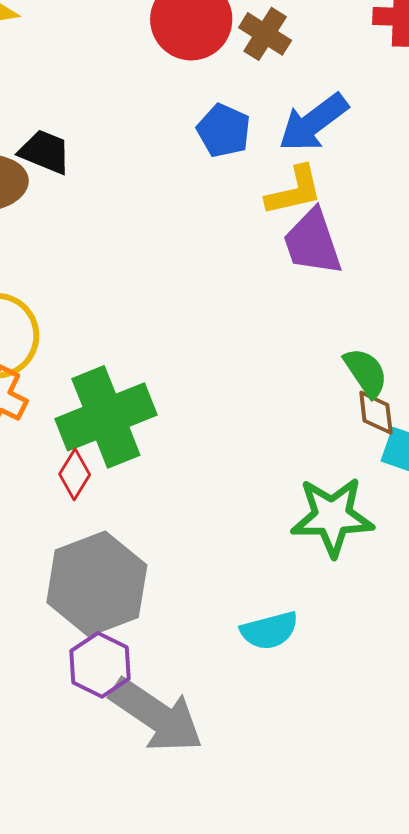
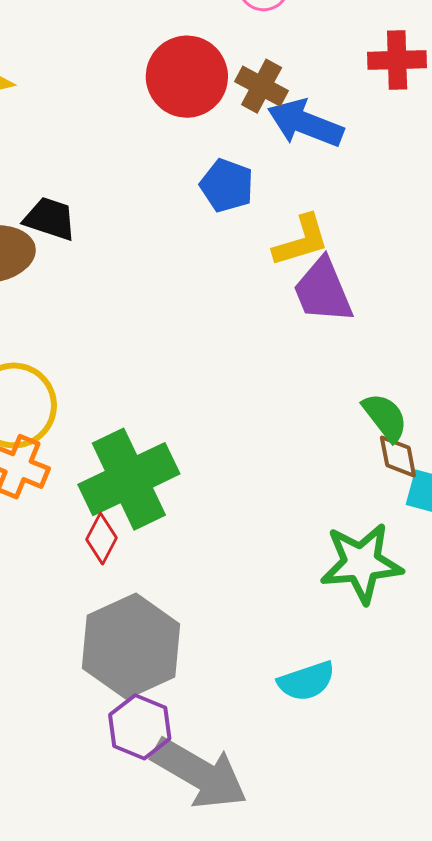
blue arrow: (313, 123) -> (305, 123), moved, turned 62

